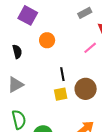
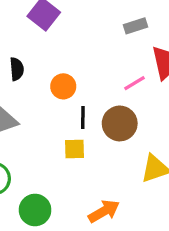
orange circle: (47, 40) -> (63, 86), moved
brown circle: (86, 89) -> (120, 123), moved

